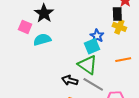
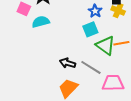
blue star: (97, 36) -> (95, 11), moved
green triangle: (87, 65) -> (105, 45), moved

